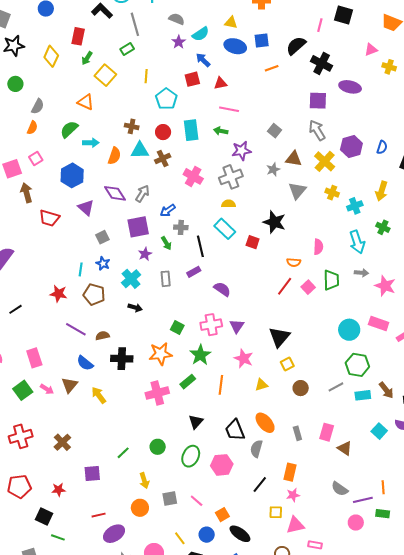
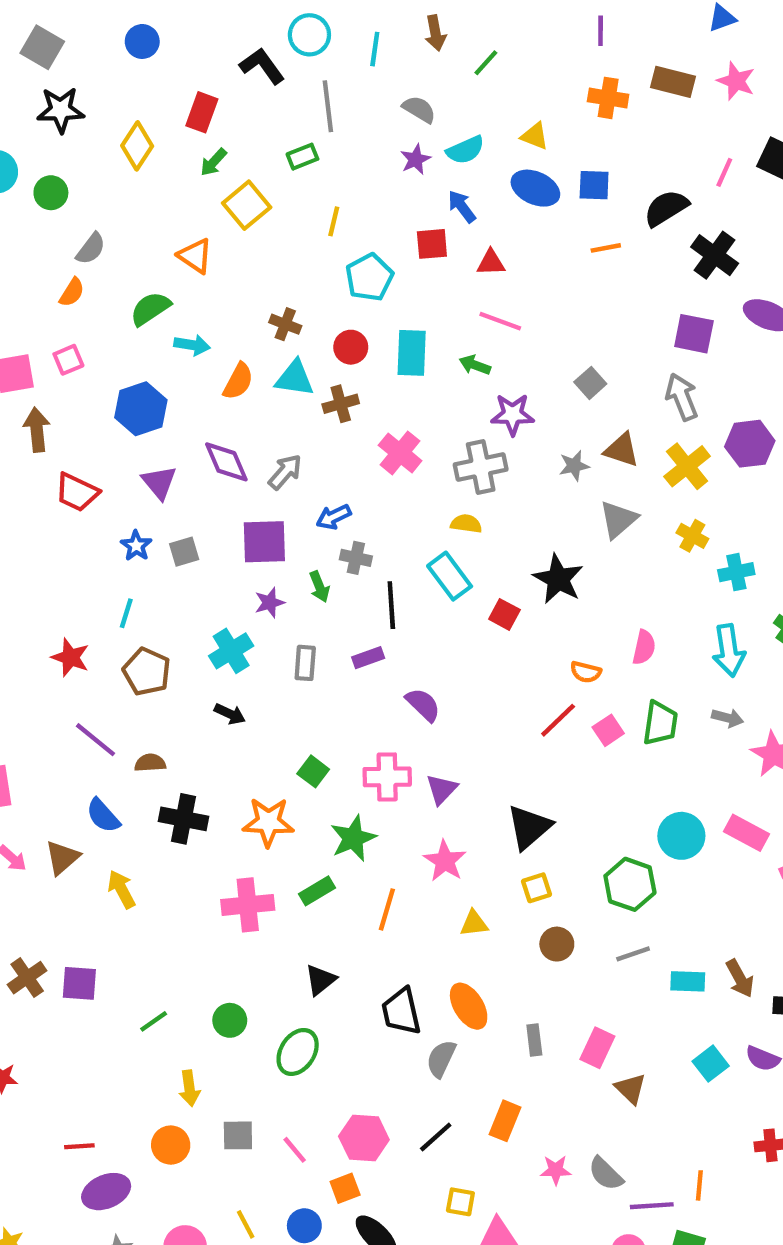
blue star: (103, 263) -> (136, 546), moved
green hexagon: (357, 365) -> (630, 884), moved
pink hexagon: (222, 465) -> (364, 1138), moved
purple square: (92, 474) -> (79, 983), moved
pink star: (293, 495) -> (556, 1170), moved

